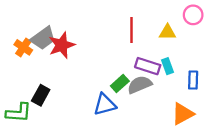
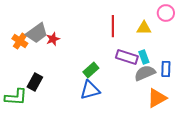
red star: (62, 45) -> (53, 39), size x0.6
green rectangle: (120, 84) -> (91, 70), moved
gray semicircle: (140, 85) -> (145, 73), moved

